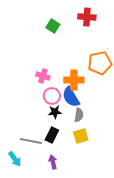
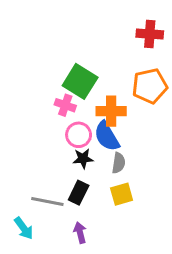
red cross: (87, 17) -> (150, 34), moved
green square: (53, 26) -> (80, 81), moved, size x1.6

